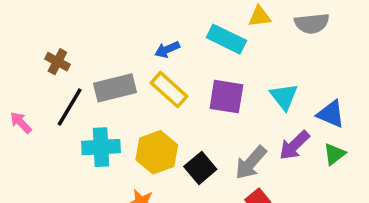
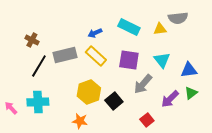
yellow triangle: (260, 16) -> (160, 29), moved
blue triangle: (331, 114) -> (189, 70), turned -30
pink arrow: (21, 123) -> (11, 108), moved
purple arrow: (294, 145) -> (170, 99), moved
cyan cross: (101, 147) -> (38, 102), moved
gray arrow: (251, 163) -> (143, 84), moved

